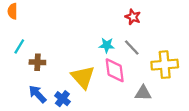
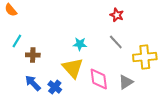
orange semicircle: (12, 11) -> (11, 10), turned -40
cyan star: (107, 45) -> (80, 44), moved
pink diamond: (115, 70) -> (99, 79), moved
gray triangle: (143, 93) -> (126, 82), turned -35

